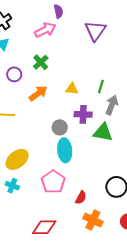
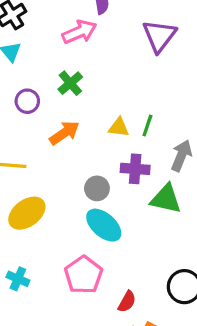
green line: (101, 87) -> (147, 126), moved
cyan ellipse: (65, 150) -> (104, 225), turned -45
yellow ellipse: (17, 159) -> (27, 213), moved

